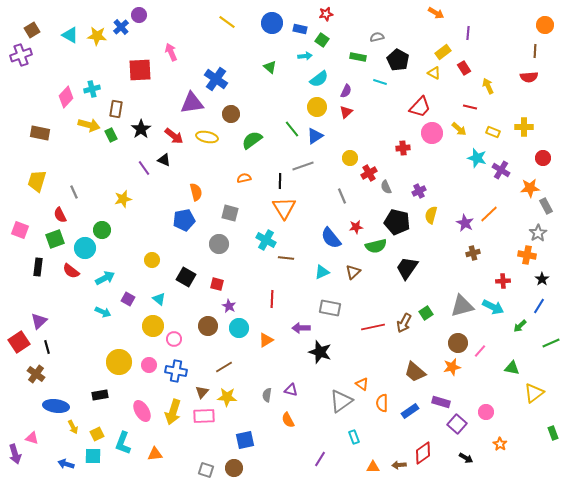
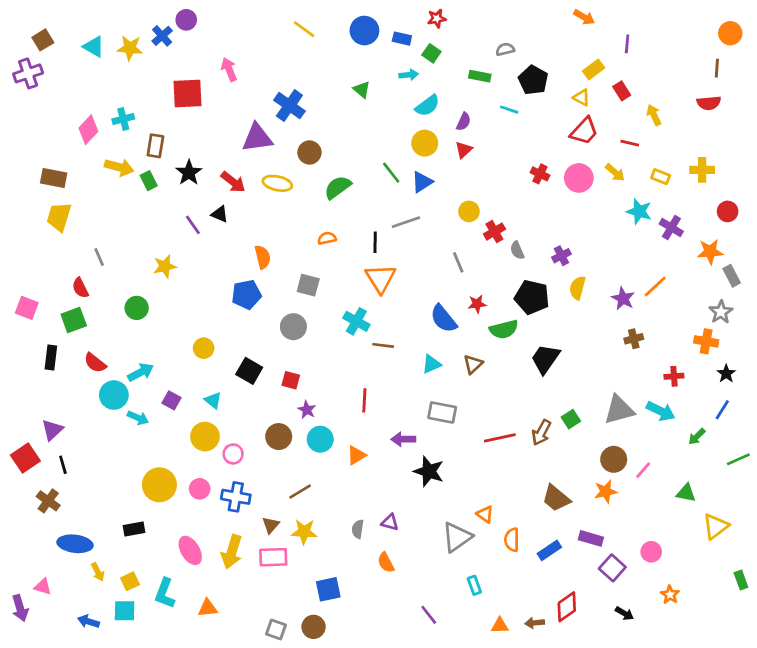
red trapezoid: (420, 107) -> (584, 131), moved
red cross: (403, 148) -> (540, 174), moved, turned 32
yellow trapezoid: (37, 181) -> (59, 217), moved
cyan circle: (85, 248) -> (114, 395), moved
purple line: (320, 459) -> (429, 615), turned -70

